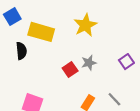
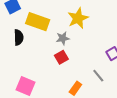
gray star: (89, 63) -> (63, 38), moved
gray line: (114, 99) -> (98, 76), moved

